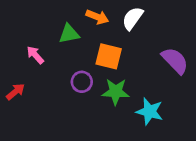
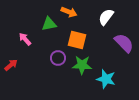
white semicircle: (133, 18) -> (106, 17), moved

